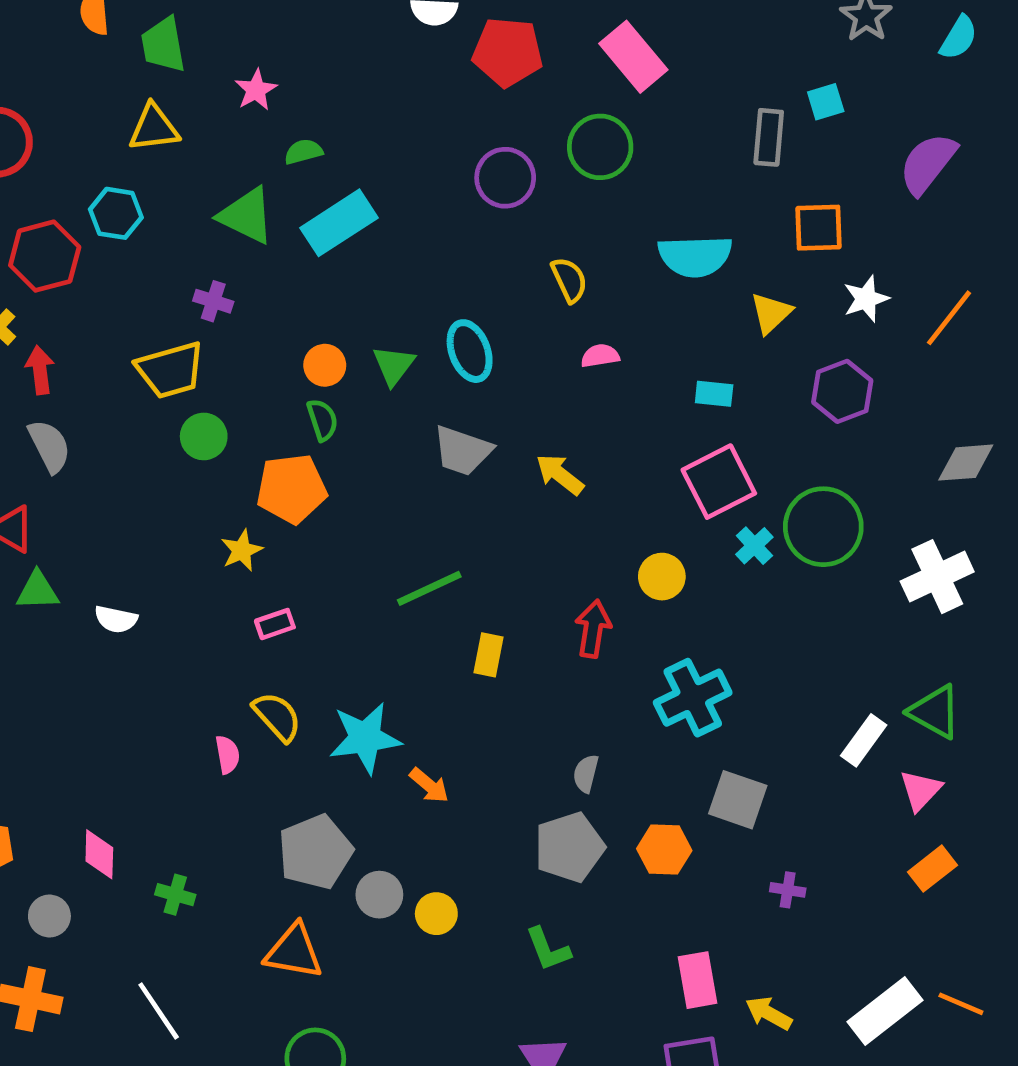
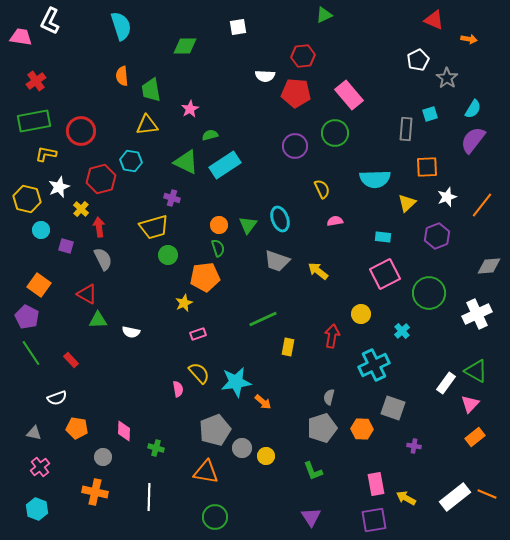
cyan semicircle: (959, 38) -> (473, 109), moved
cyan cross: (754, 546) -> (402, 331), moved
white line: (159, 1011) -> (149, 497), turned 36

